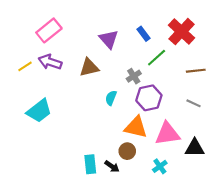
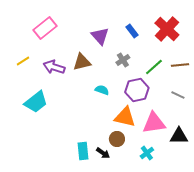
green line: (157, 58) -> (154, 67), moved
purple arrow: (50, 62) -> (54, 67), moved
gray cross: (134, 76) -> (123, 60), moved
cyan semicircle: (111, 98) -> (102, 90), turned 88

